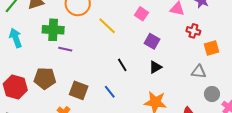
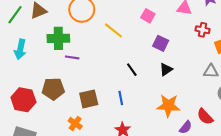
cyan arrow: (16, 38) -> (20, 49), turned -144
brown square: (79, 90) -> (89, 99), turned -30
blue line: (110, 92) -> (121, 98), turned 32

